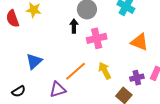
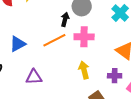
orange line: (76, 71) -> (54, 40), moved
purple cross: (137, 78) -> (115, 76), moved

